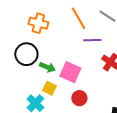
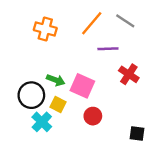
orange line: (78, 18) -> (92, 23), turned 70
black circle: (26, 54) -> (31, 95), moved

